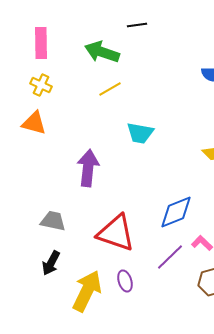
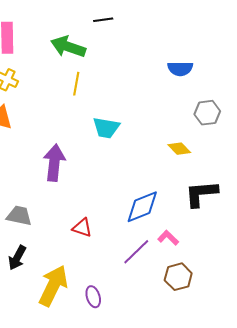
yellow line: (110, 89) -> (76, 84), turned -50
red triangle: (116, 233) -> (82, 228), size x0.5
purple ellipse: (125, 281) -> (93, 297), moved

